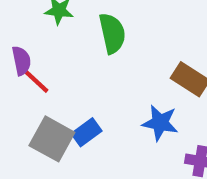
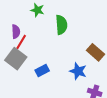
red line: (35, 80) -> (21, 42), turned 70
gray square: (52, 139) -> (16, 59), moved

